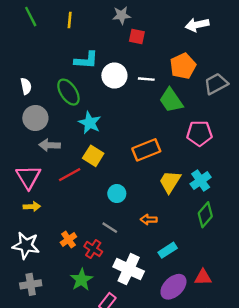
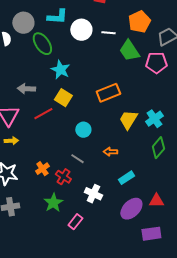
gray circle: (35, 118) -> (23, 23), moved
pink pentagon: (199, 133) -> (156, 63), moved
white cross: (129, 269) -> (93, 194), size x0.7

